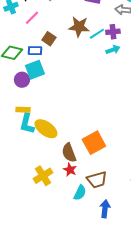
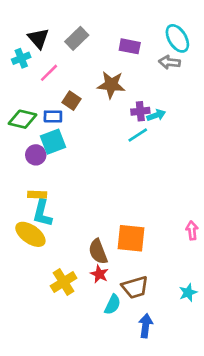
purple cross: (113, 32) -> (140, 111), moved
cyan line: (97, 34) -> (138, 135), moved
yellow ellipse: (46, 129) -> (30, 234), moved
orange square: (94, 143) -> (131, 238), turned 35

